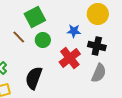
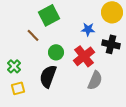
green circle: (43, 40) -> (56, 52), moved
gray semicircle: (99, 73) -> (95, 80), moved

